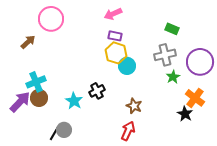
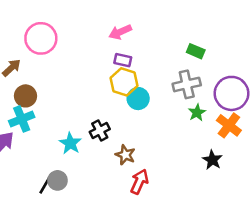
brown circle: (39, 98) -> (26, 96), moved
orange cross: (195, 98) -> (229, 125), moved
brown star: (134, 106) -> (125, 155), moved

